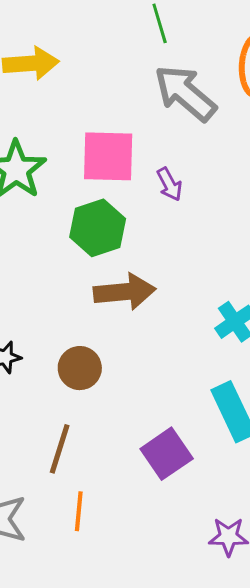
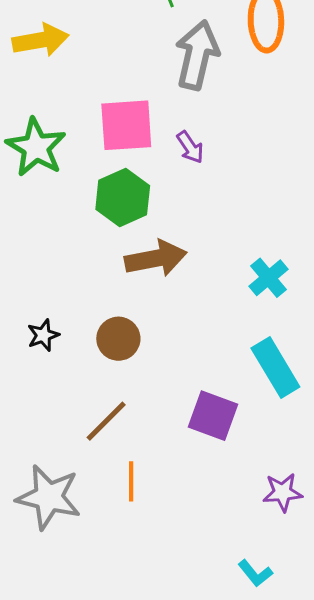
gray arrow: (185, 93) -> (197, 55), turned 68
brown line: (60, 449) -> (106, 421), turned 33
purple square: (167, 454) -> (213, 416), turned -30

